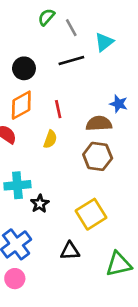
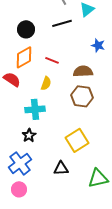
blue star: (119, 104) -> (98, 45), moved
red line: (58, 109) -> (52, 60), turned -56
cyan cross: (17, 185) -> (35, 109), moved
black star: (40, 204) -> (29, 135), moved

